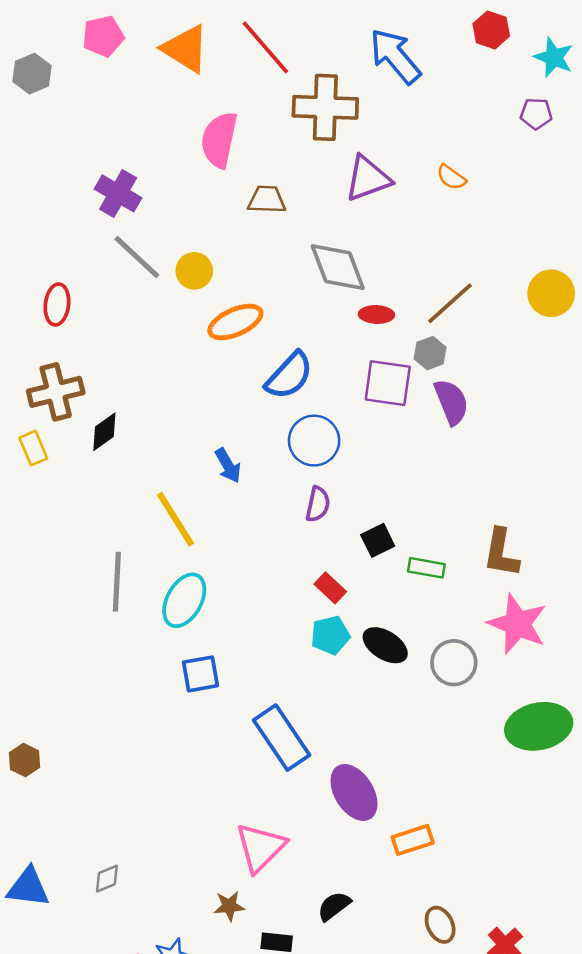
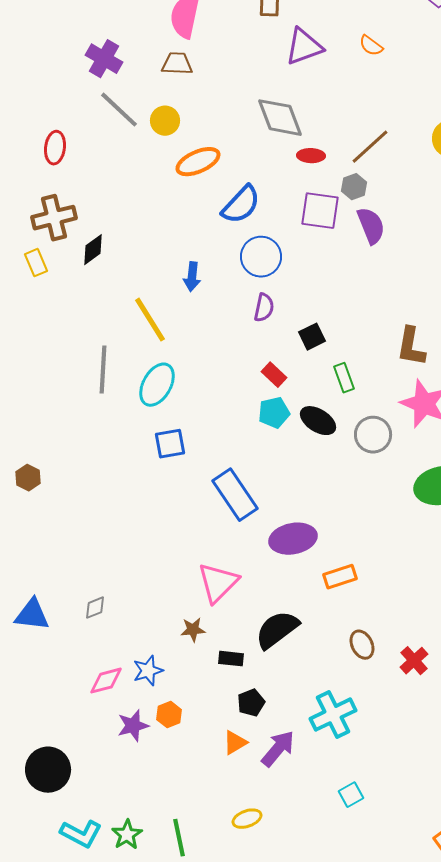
brown trapezoid: (267, 200) -> (177, 64), moved
blue arrow: (228, 466) -> (192, 277), turned 36
green rectangle: (426, 568) -> (344, 378), moved, turned 60
brown hexagon: (25, 760) -> (28, 478), moved
purple ellipse: (354, 792) -> (293, 539), turned -69
black semicircle: (334, 906) -> (277, 630), size x1.6

